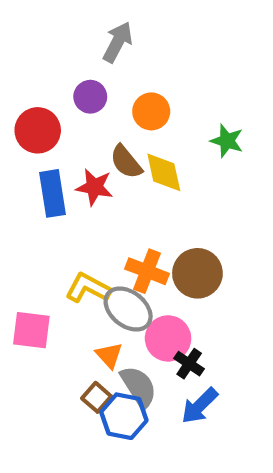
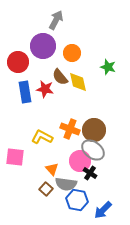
purple circle: (90, 97) -> (43, 46), size x1.6
gray ellipse: (128, 309) -> (93, 150), moved
gray semicircle: (139, 387) -> (66, 184), turned 130
blue arrow: (200, 406) -> (103, 210), moved
blue hexagon: (124, 416) -> (77, 200), moved

